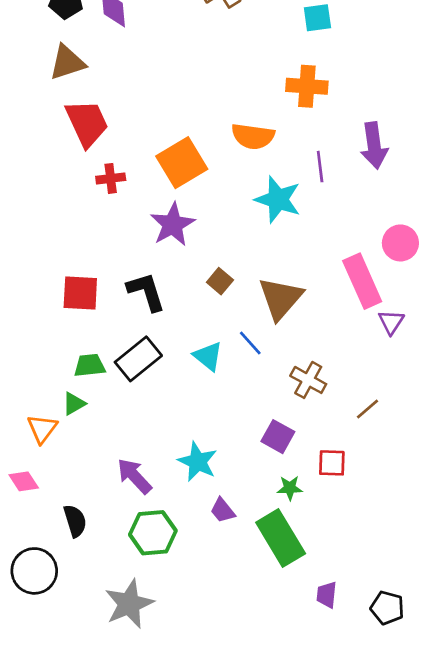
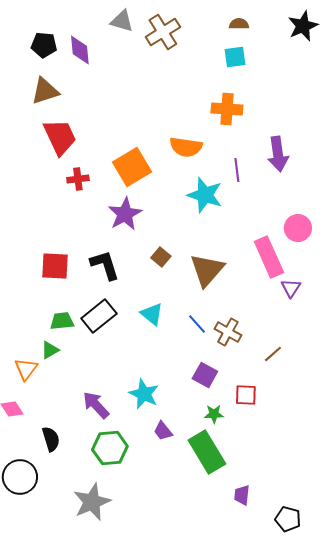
blue line: (250, 343) -> (197, 324), moved
black pentagon: (387, 608) -> (288, 519), moved

